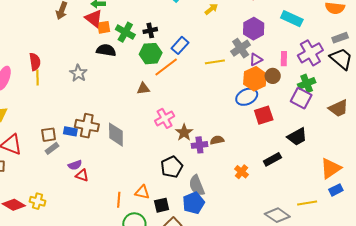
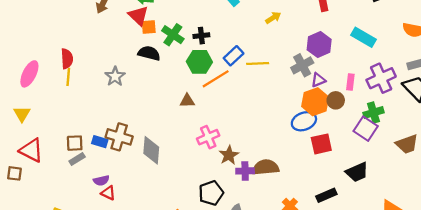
yellow line: (215, 62) -> (258, 64), moved
brown semicircle: (217, 140) -> (266, 167), size x1.6

